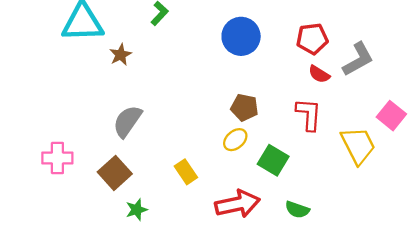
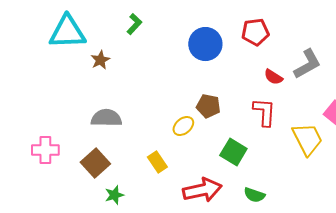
red pentagon: (312, 39) -> (255, 32), moved
gray semicircle: (127, 121) -> (106, 118), turned 56
yellow ellipse: (235, 140) -> (183, 126), moved

